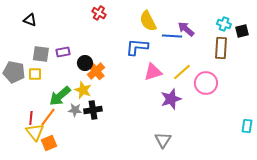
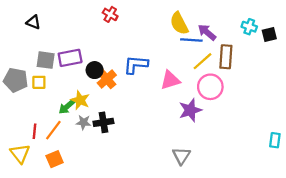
yellow semicircle: (148, 21) -> (179, 23), moved
blue L-shape: (137, 47) -> (136, 65), moved
brown rectangle: (221, 48) -> (226, 57), moved
purple rectangle: (63, 52) -> (70, 58), size x1.5
yellow line: (182, 72) -> (203, 61), moved
pink circle: (206, 83) -> (210, 87), moved
yellow star: (83, 90) -> (80, 100), moved
green arrow: (60, 96) -> (67, 107), size x0.7
yellow triangle: (35, 132) -> (20, 154), moved

